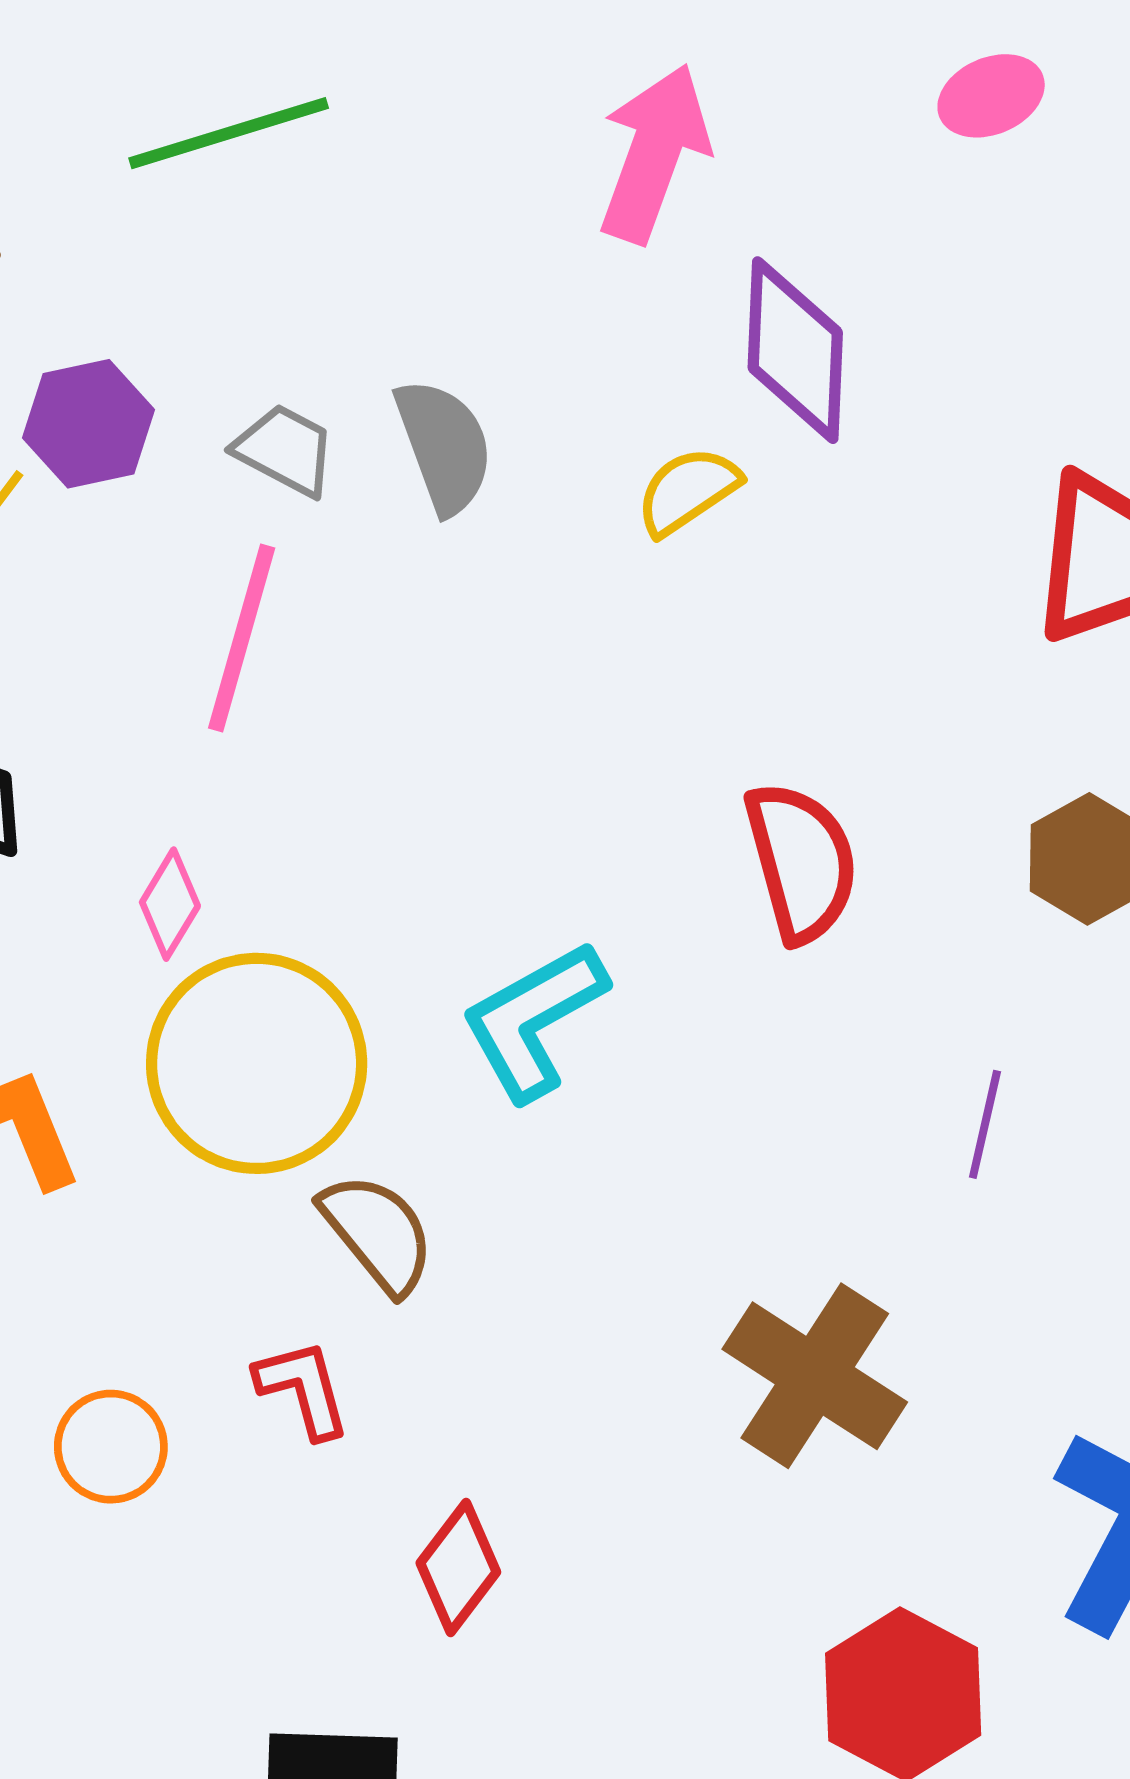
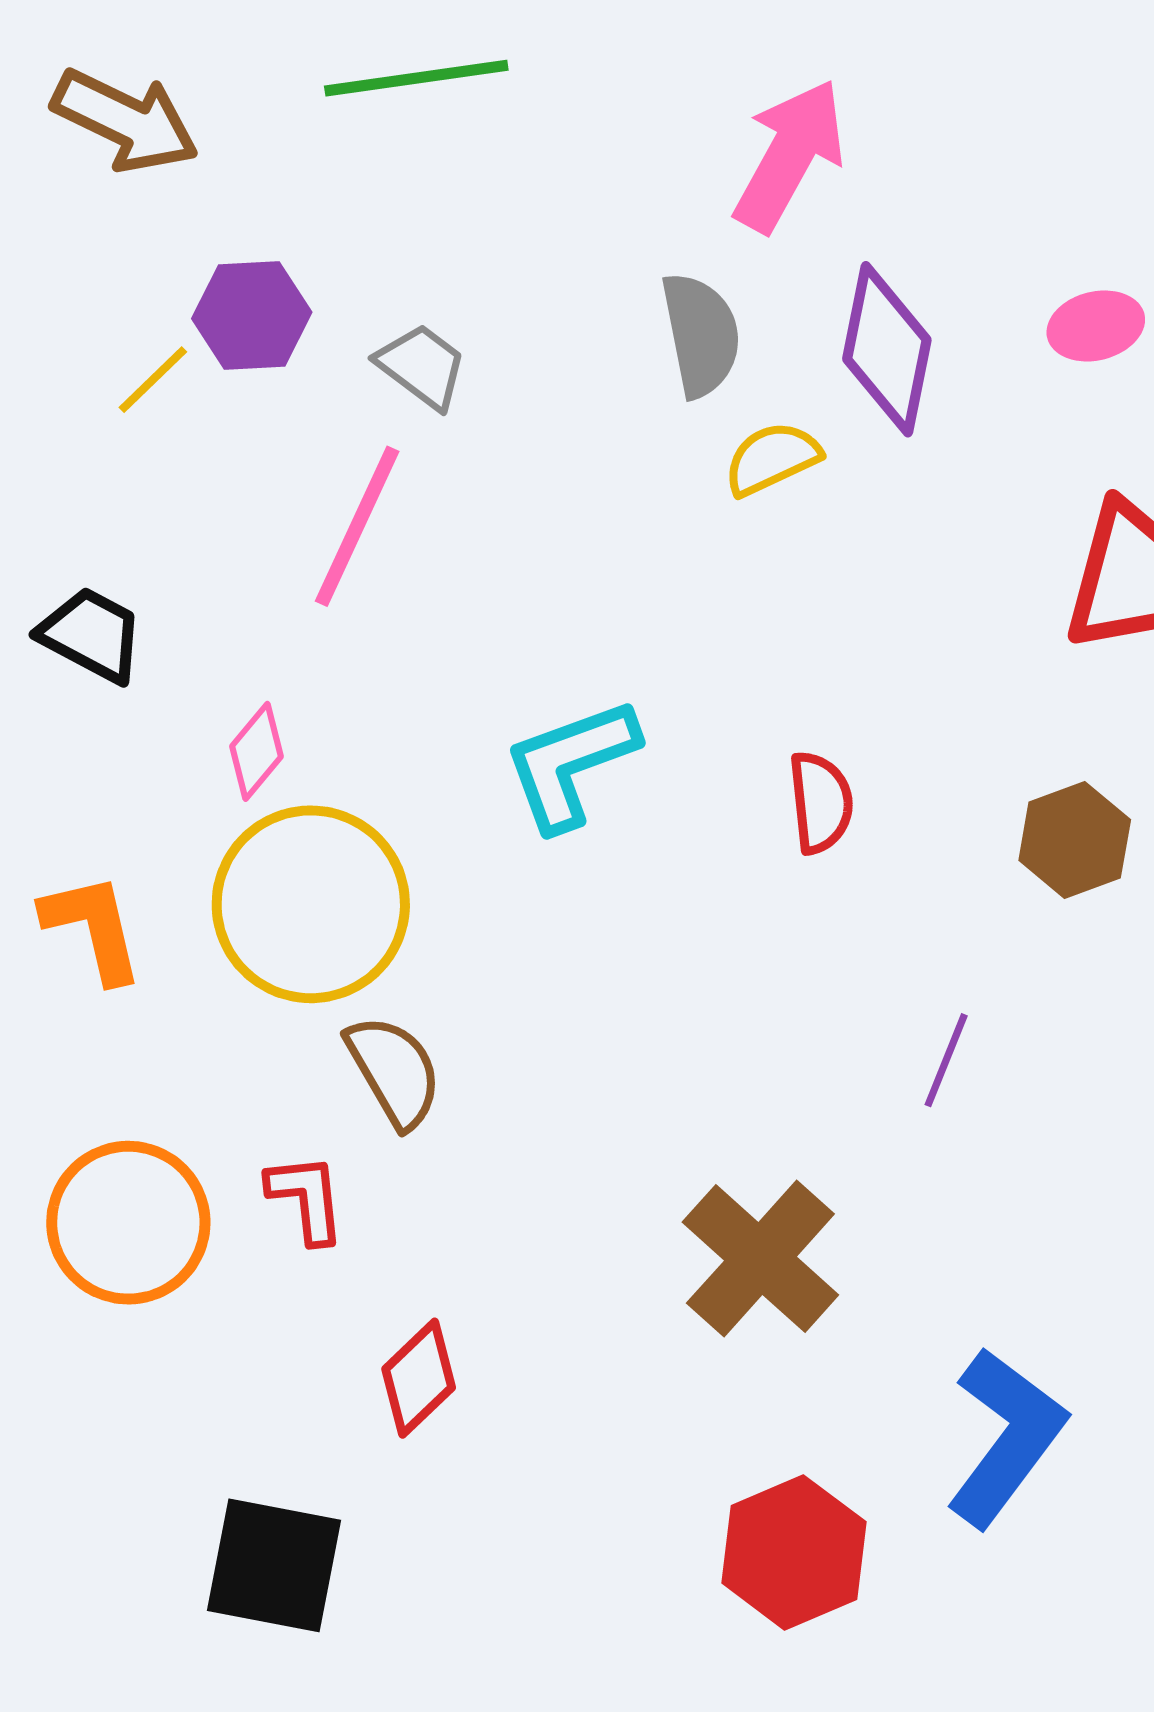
pink ellipse: (991, 96) -> (1096, 326), moved
gray semicircle: (444, 446) -> (701, 335), moved
red semicircle: (801, 862) -> (821, 802), size x0.7
cyan L-shape: (534, 1020) -> (571, 764), moved
orange circle: (111, 1447) -> (128, 1223), size x1.6

